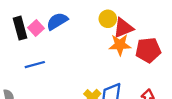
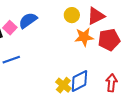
red triangle: (123, 28) -> (96, 16), moved

